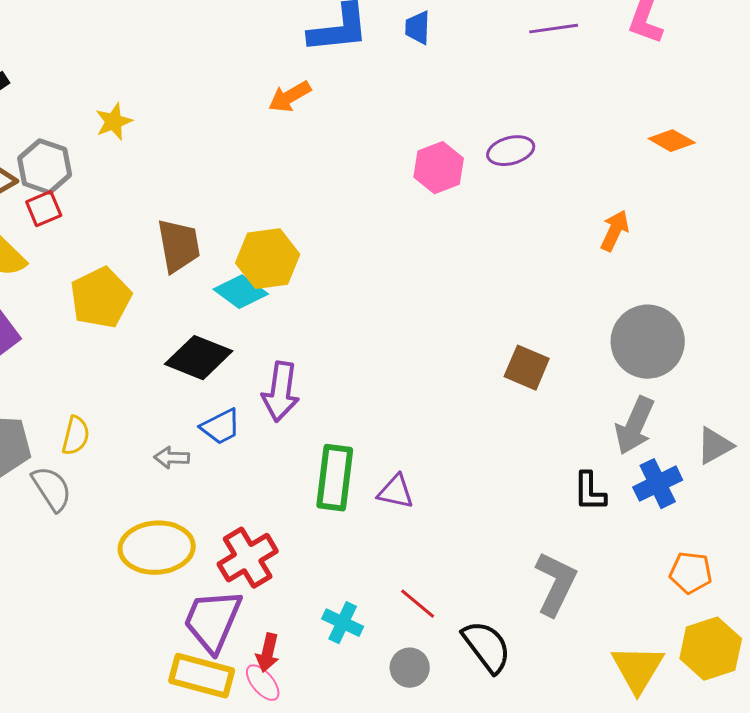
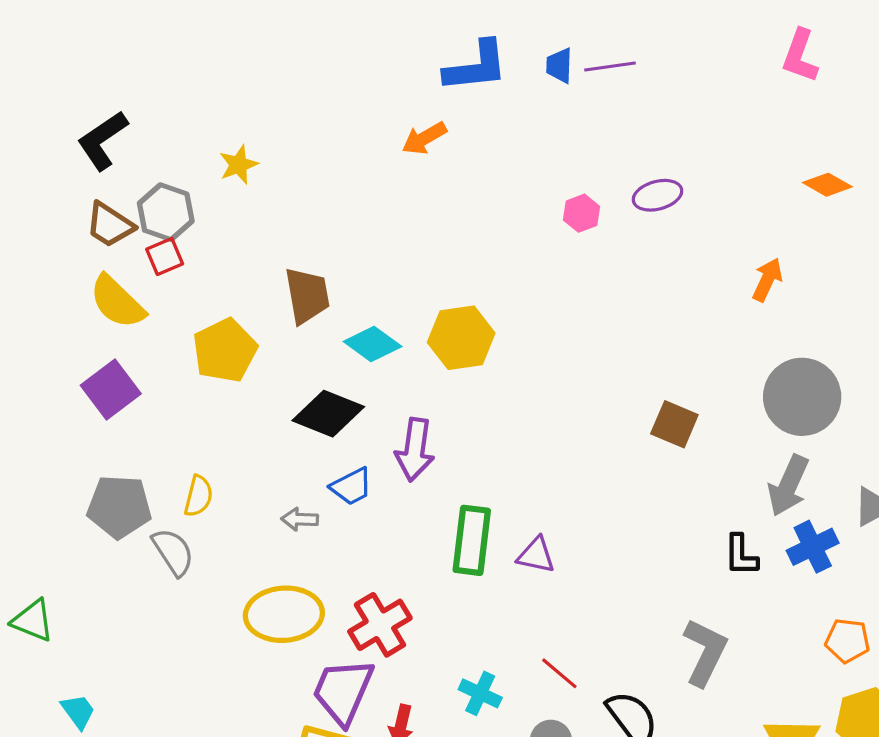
purple line: (554, 29) -> (610, 66), moved
pink hexagon: (439, 168) -> (582, 213), size x0.7
yellow hexagon: (268, 259) -> (461, 338), moved

